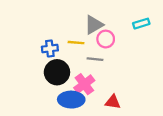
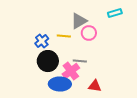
cyan rectangle: (141, 24) -> (115, 13), moved
blue cross: (50, 49) -> (42, 41), turned -32
gray line: (95, 59) -> (80, 61), moved

